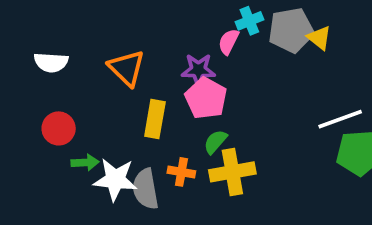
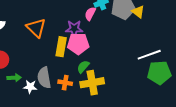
pink pentagon: (206, 98) -> (78, 44), turned -30
yellow rectangle: (155, 119) -> (61, 47), moved
white star: (115, 180) -> (30, 87), size x0.6
gray semicircle: (145, 189) -> (44, 78), moved

